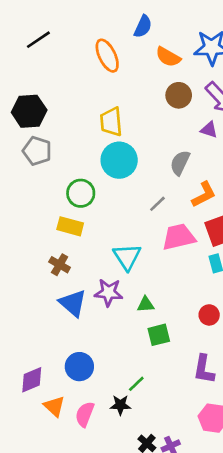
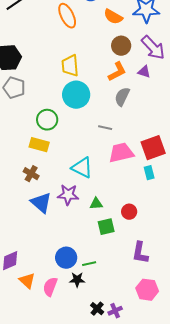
orange L-shape: (204, 195) -> (117, 72), moved
gray line: (157, 204) -> (105, 128), turned 56
cyan triangle: (127, 257) -> (82, 168), turned -30
red circle: (209, 315) -> (129, 212), moved
blue circle: (79, 367) -> (66, 258), moved
green line: (136, 384) -> (89, 264), turned 32

